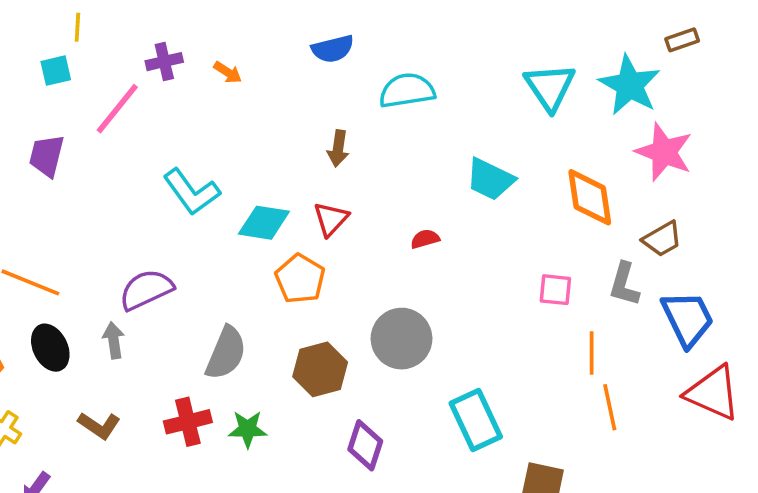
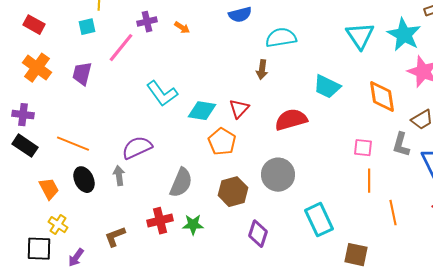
brown arrow: (338, 148) -> (262, 70), moved
red semicircle: (425, 239) -> (291, 120), size x2.0
orange line: (592, 353) -> (369, 181), moved
brown L-shape: (99, 425) -> (115, 237), moved, turned 125

